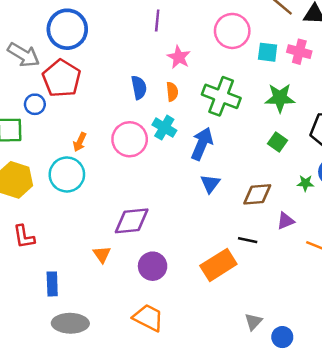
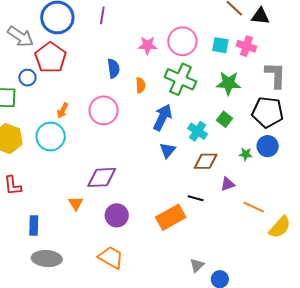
purple line: (157, 21) -> (102, 15), moved
pink circle: (232, 31) -> (182, 41), moved
pink star: (179, 57) -> (147, 45), turned -30
orange semicircle: (172, 92) -> (140, 85), moved
cyan cross: (164, 128) -> (198, 131), moved

